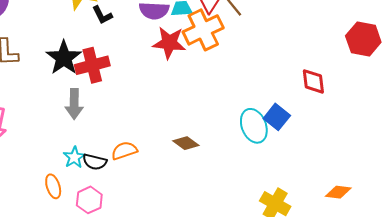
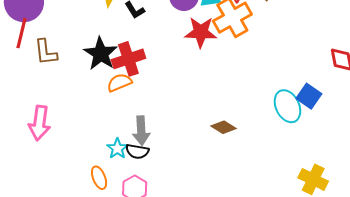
gray arrow: (74, 104) -> (141, 131), moved
orange semicircle: (124, 151) -> (119, 83), moved

